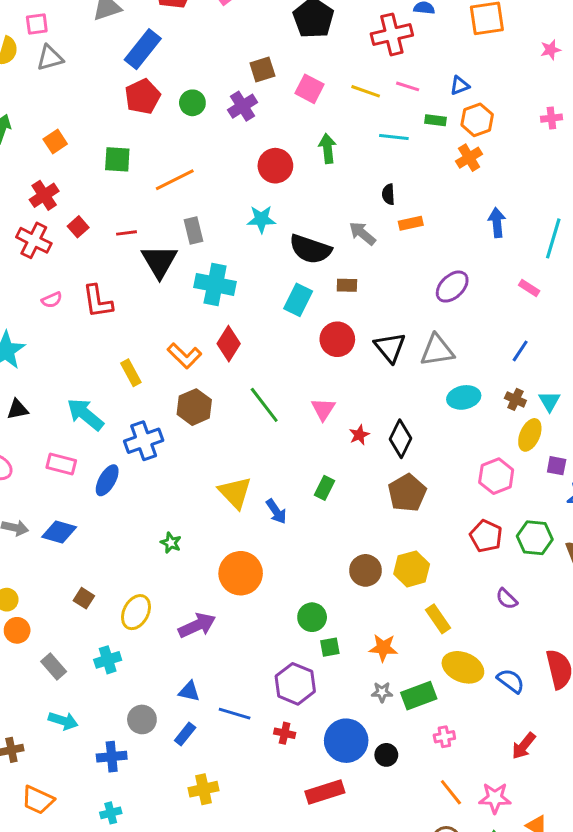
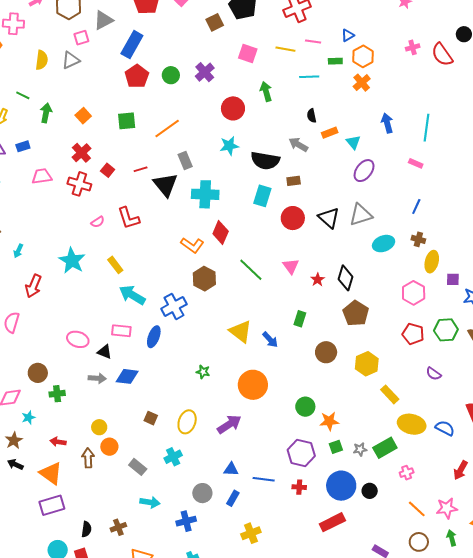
pink square: (37, 24) -> (81, 38), moved
brown square: (262, 69) -> (215, 22), moved
yellow rectangle: (131, 373) -> (115, 265), moved
cyan triangle: (549, 401) -> (353, 142), moved
black triangle: (18, 409) -> (105, 352), moved, turned 42
brown circle: (365, 570) -> (326, 352), moved
green square: (330, 647) -> (336, 447), moved
orange star: (383, 648) -> (329, 421), moved

